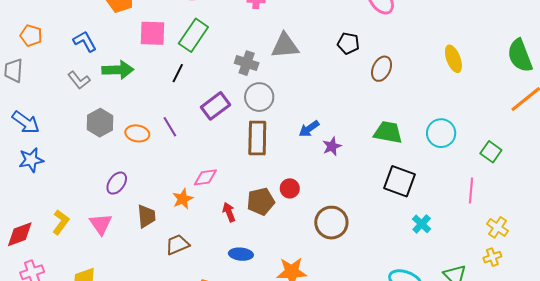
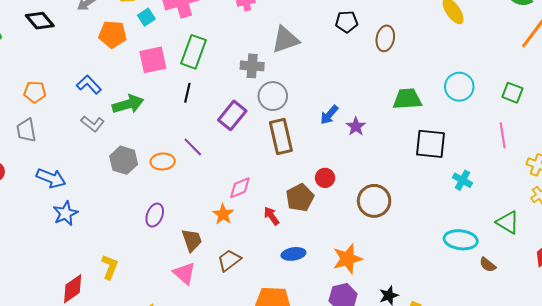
pink triangle: (101, 224) -> (184, 273), moved

